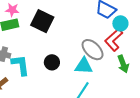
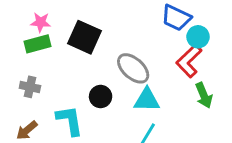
gray ellipse: (93, 50) -> (133, 68), moved
cyan L-shape: (20, 65) -> (70, 120), moved

